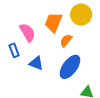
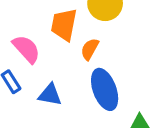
blue ellipse: (70, 67) -> (105, 89), turned -45

